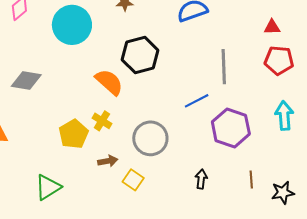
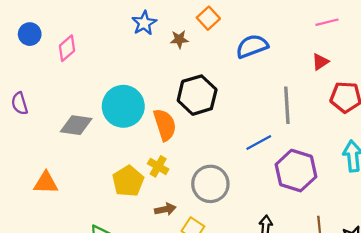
cyan circle: (72, 25) -> (123, 106), moved
red triangle: (272, 27) -> (320, 62), moved, turned -30
orange semicircle: (109, 82) -> (165, 125), turned 32

